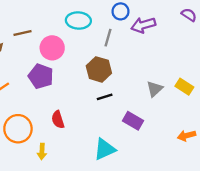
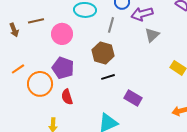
purple pentagon: (41, 76) -> (63, 68), moved
gray triangle: (155, 89) -> (152, 35), moved
orange circle: (18, 129) -> (40, 84), moved

